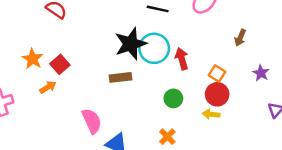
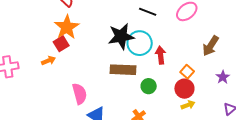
brown arrow: (240, 38) -> (211, 46), size x1.5
orange star: (33, 59) -> (67, 27), moved, size x1.4
brown rectangle: (121, 77) -> (123, 70), moved, size x1.4
yellow arrow: (211, 114) -> (188, 105), moved, turned 144

